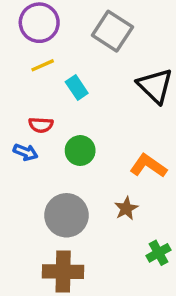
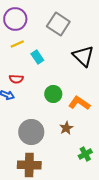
green circle: (80, 151) -> (53, 94), moved

